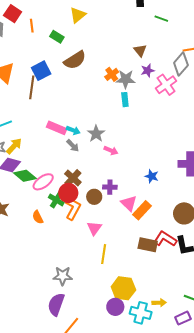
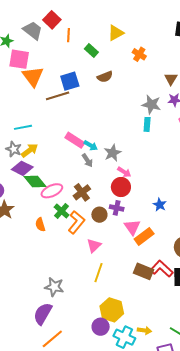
brown semicircle: (75, 60) -> (105, 77), size x0.7
orange cross: (112, 74) -> (139, 54), moved, turned -32
brown line: (32, 87) -> (58, 96), turned 55
red circle: (68, 193) -> (121, 187), moved

